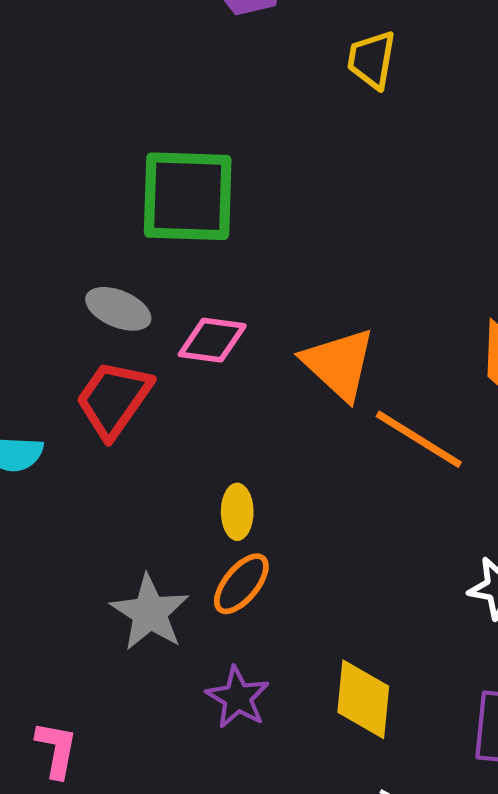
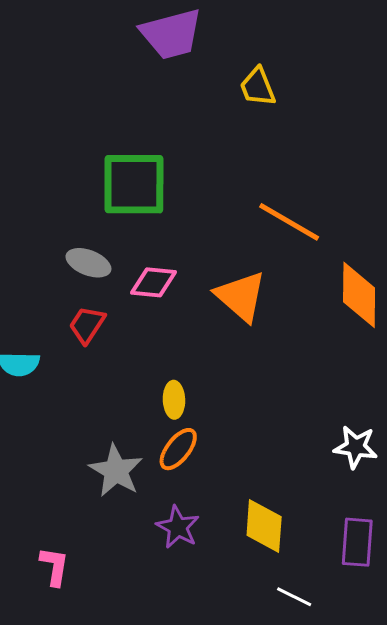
yellow trapezoid: (372, 60) -> (258, 87), turned -30
red trapezoid: (114, 399) -> (87, 325), size x0.7
orange line: (419, 439) -> (289, 222), moved

